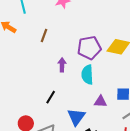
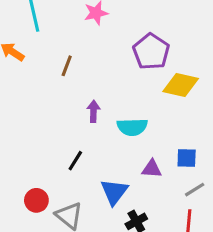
purple pentagon: (89, 48) -> (151, 52), moved, turned -30
cyan semicircle: (87, 75) -> (132, 127), turned -90

